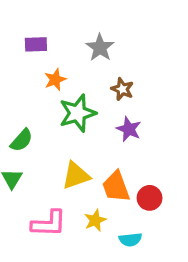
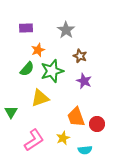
green semicircle: (22, 140) -> (27, 69), moved
yellow triangle: (76, 176) -> (40, 98), moved
pink L-shape: (49, 224) -> (34, 140), turned -35

